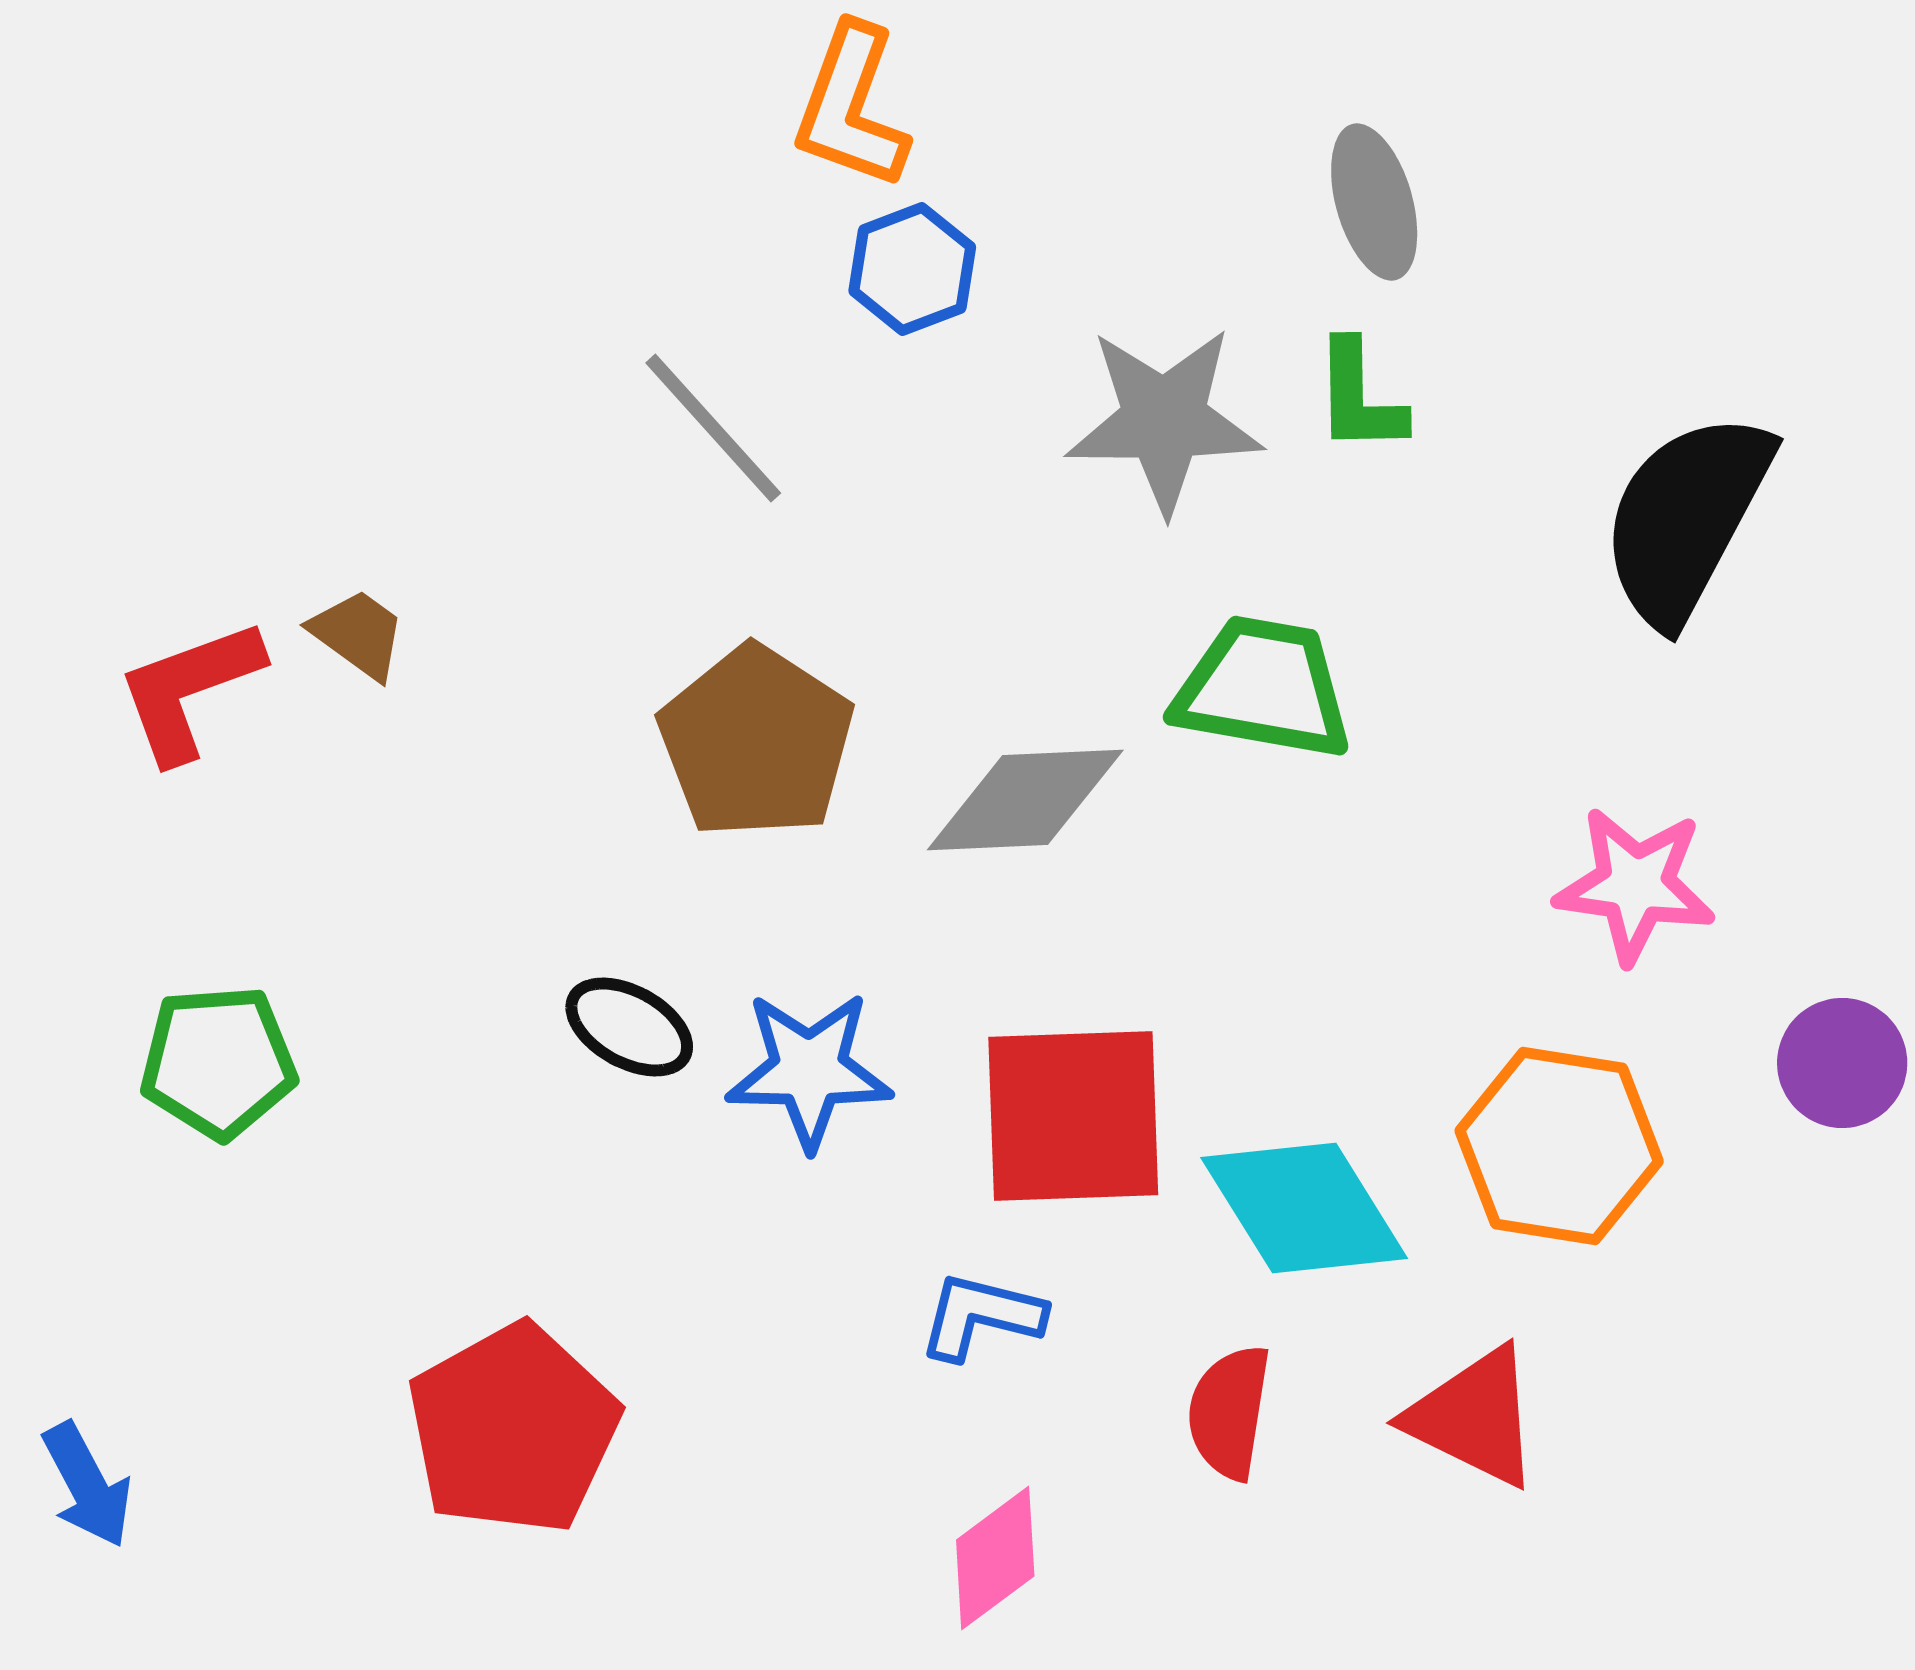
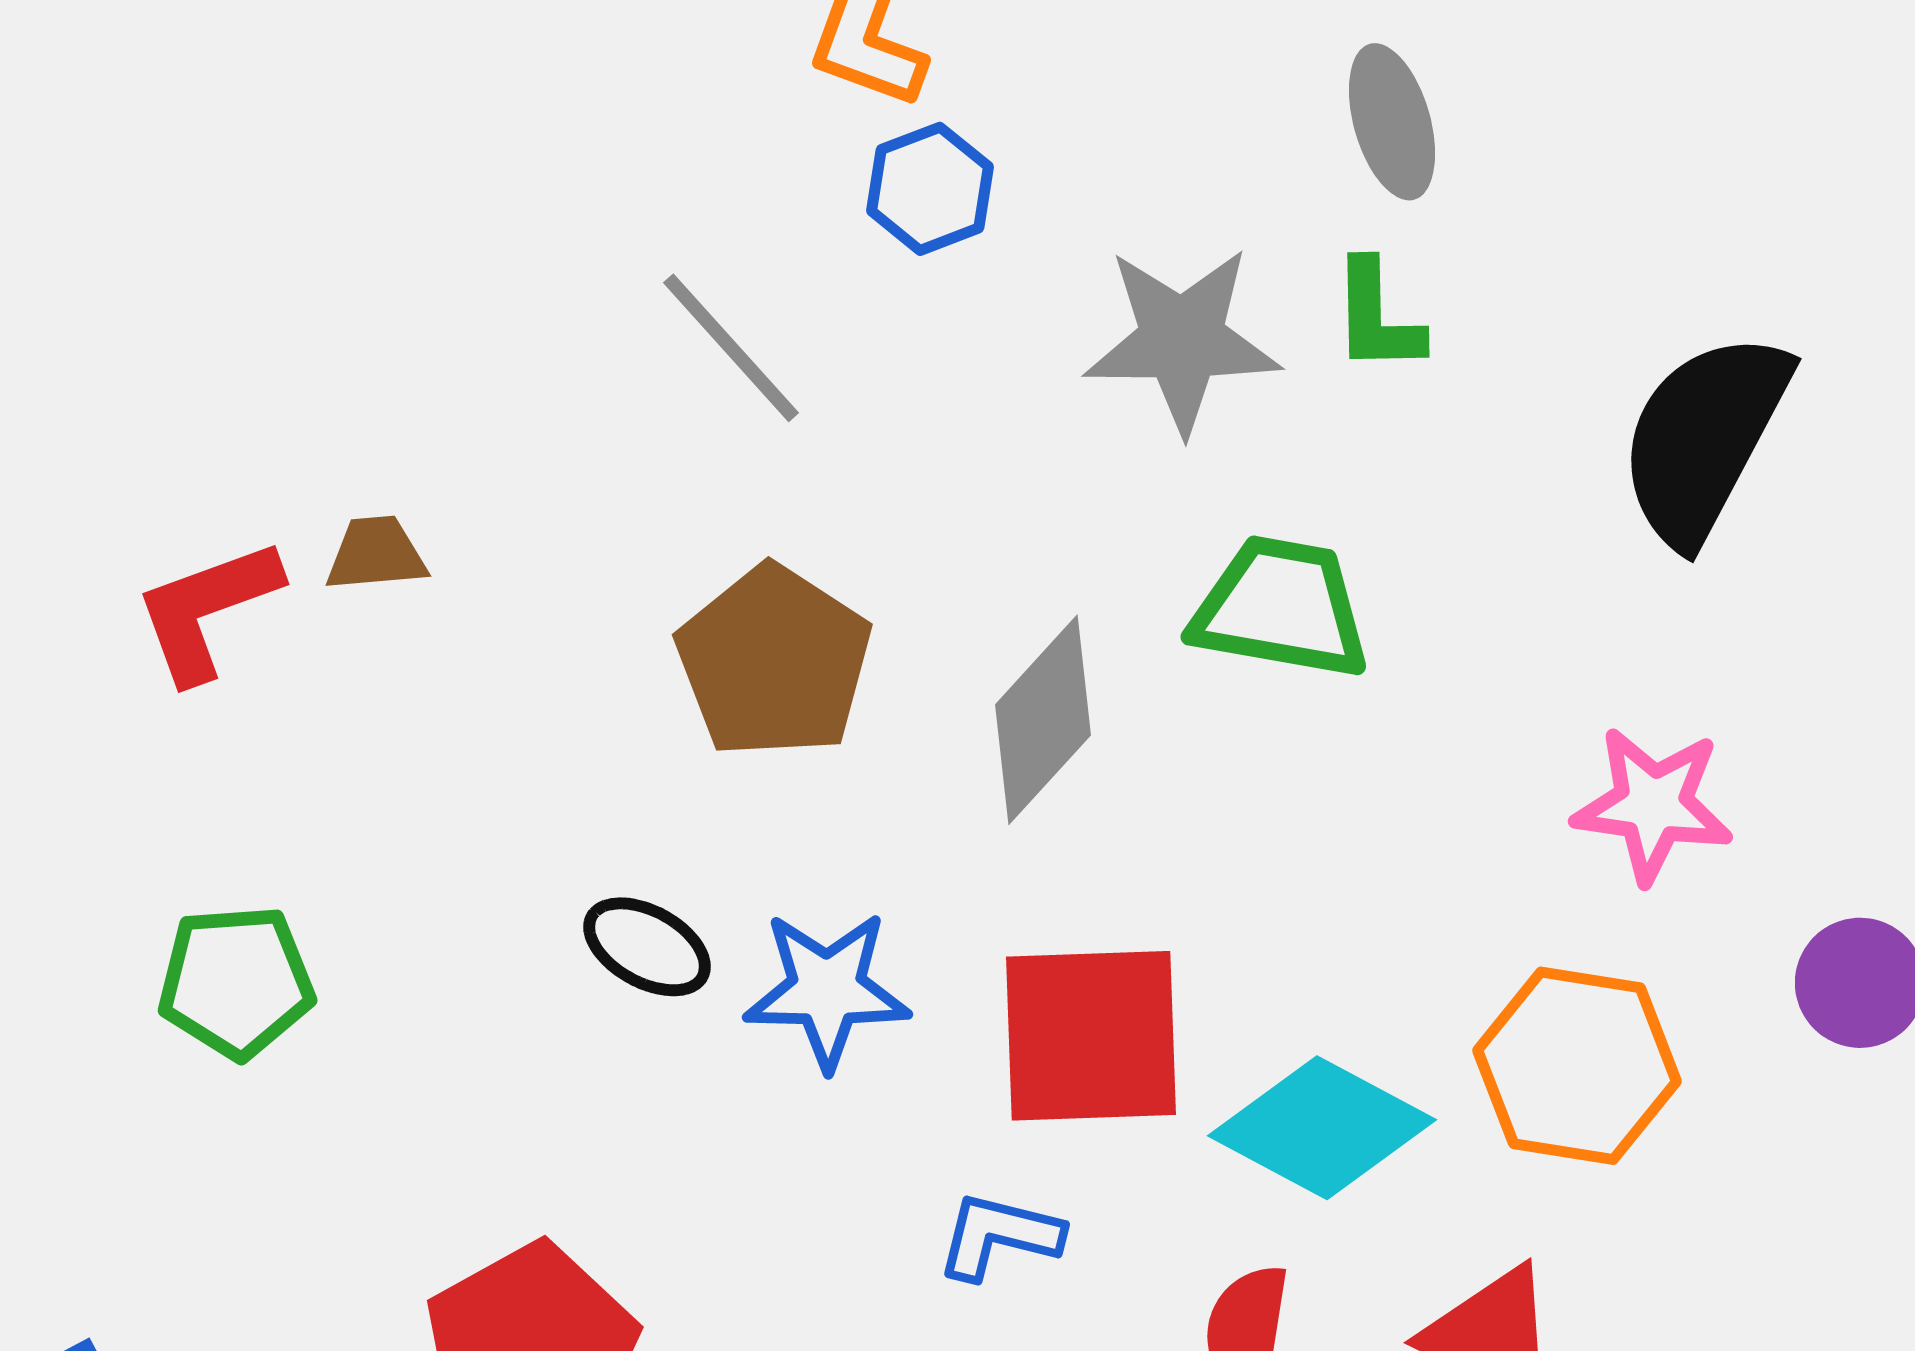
brown trapezoid: (358, 634) -> (376, 554), turned -41
gray diamond: (1025, 800) -> (1043, 720), turned -45
cyan diamond: (1304, 1208) -> (1322, 1128), turned -30

